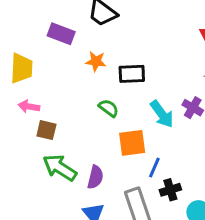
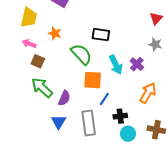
orange star: (96, 61) -> (55, 33), moved
green semicircle: (109, 108) -> (81, 54), size x1.6
black cross: (170, 190) -> (120, 116), moved

